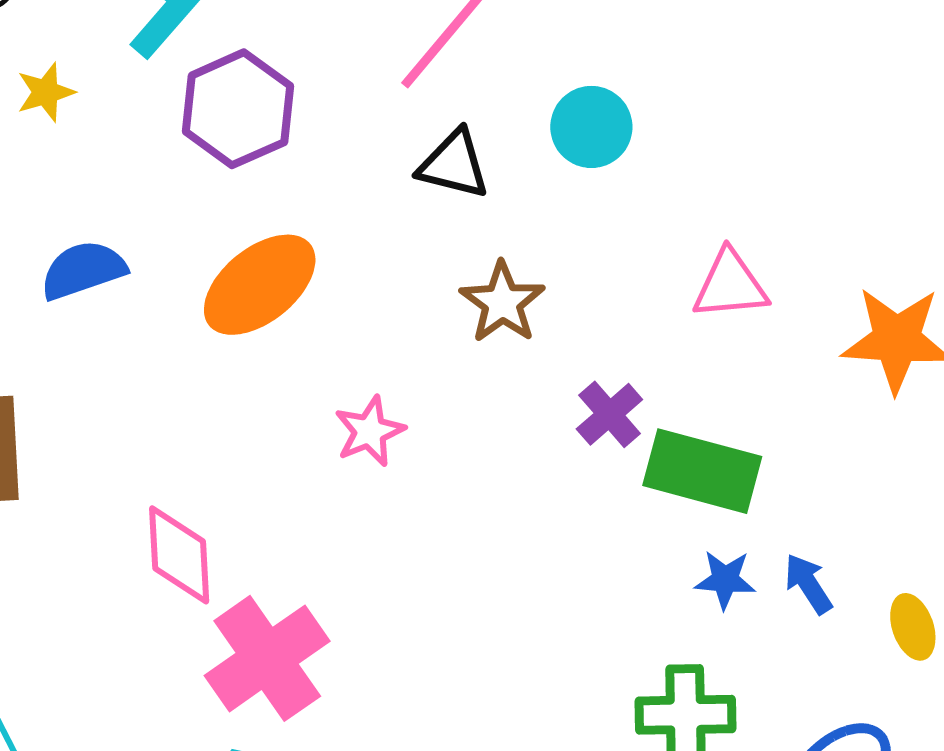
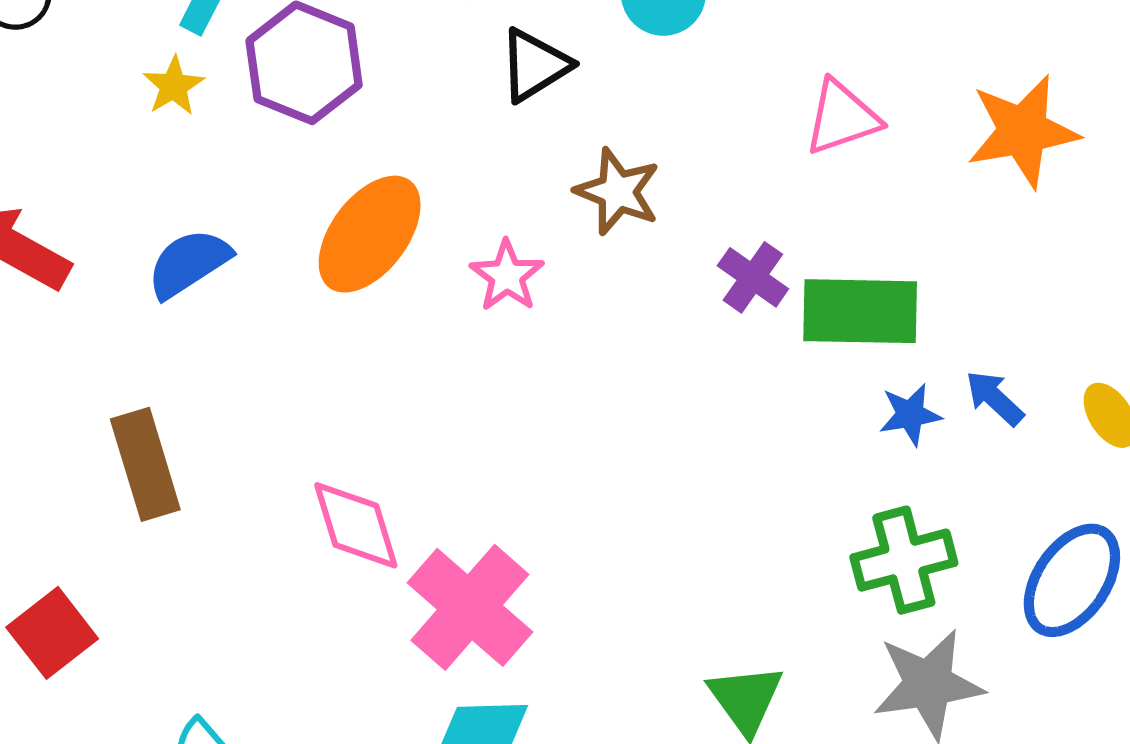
yellow star: (46, 92) -> (174, 86), moved
black triangle: (454, 164) -> (535, 65), turned -32
pink star: (370, 431) -> (507, 276), moved

